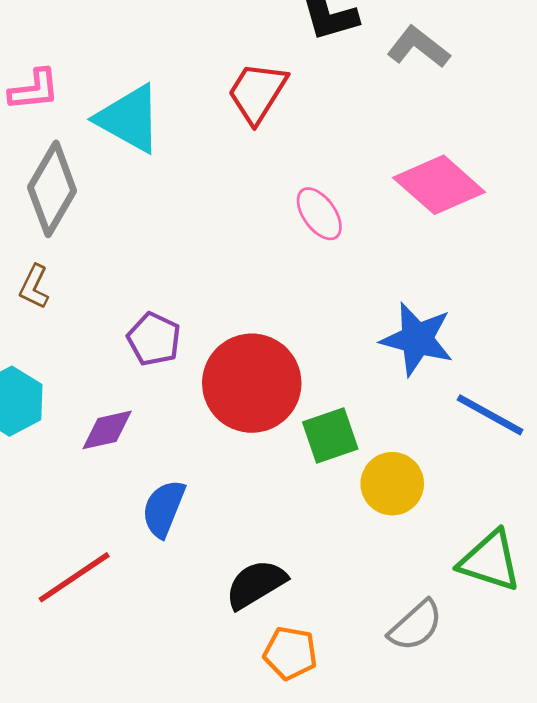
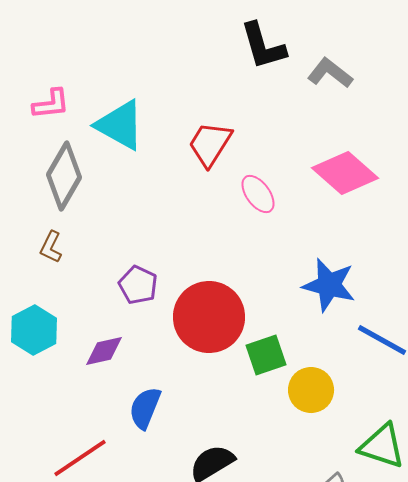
red trapezoid: (257, 93) -> (210, 144), moved

